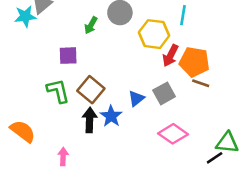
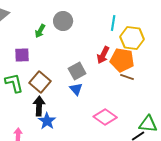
yellow hexagon: (154, 34) -> (132, 38), moved
gray square: (164, 93) -> (77, 71), moved
blue triangle: (136, 98) -> (76, 89), turned -32
blue star: (111, 116) -> (47, 121), moved

